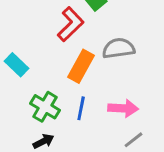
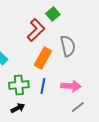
gray semicircle: (119, 48) -> (68, 46), turned 85
green cross: (45, 107) -> (19, 85), turned -36

